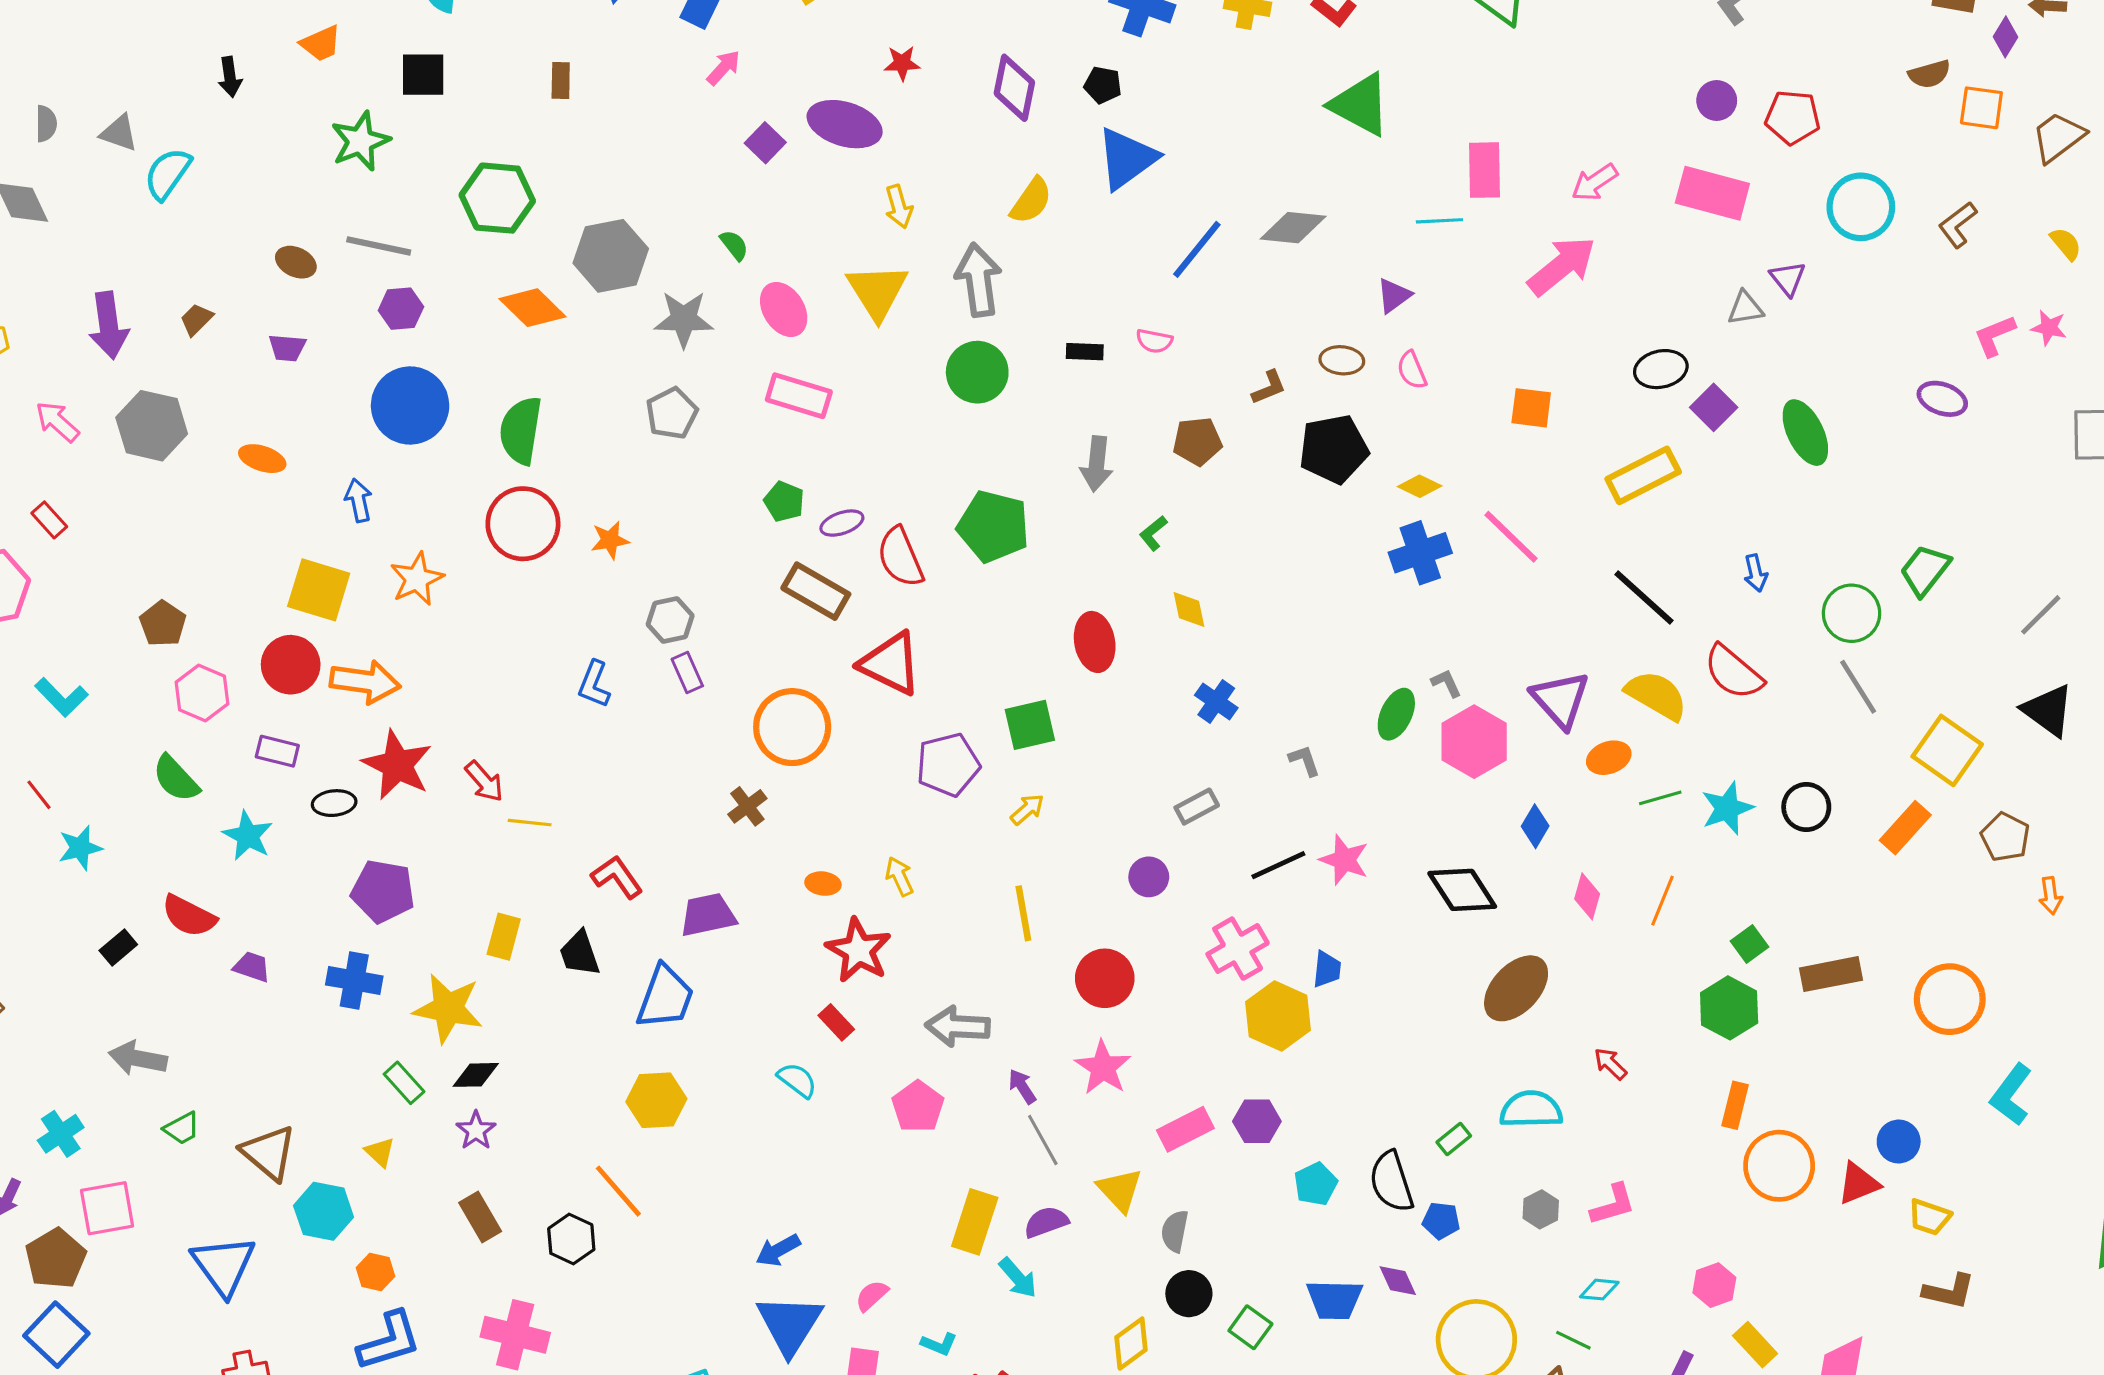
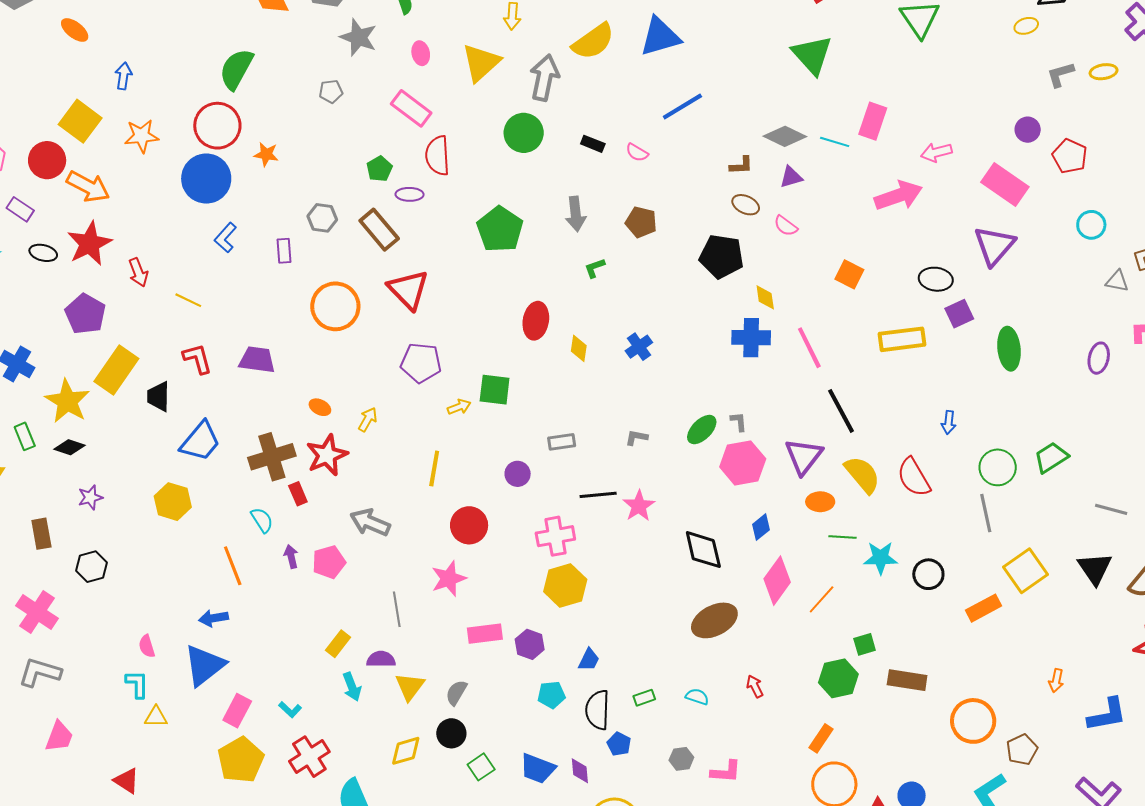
yellow semicircle: (1031, 201) -> (593, 41), size x1.4
cyan circle: (1861, 207) -> (1091, 225), size x0.7
gray diamond: (1293, 228) -> (785, 136), moved
purple triangle: (1788, 278) -> (994, 246), moved, size x1.8
gray triangle: (1745, 308) -> (1117, 281), moved
pink ellipse: (784, 309) -> (421, 53), size x0.7
pink semicircle: (1412, 370) -> (786, 226), turned -50
brown L-shape: (1269, 387) -> (741, 165), moved
purple ellipse: (1942, 399) -> (1099, 358), turned 64
blue circle: (410, 406) -> (206, 179), moved
gray pentagon: (672, 413) -> (331, 91), size x0.7
gray arrow: (1097, 464) -> (576, 214), turned -32
yellow diamond: (1420, 486) -> (765, 297), turned 36
red semicircle: (900, 557) -> (438, 156), moved
black line: (1644, 597) -> (841, 411), moved
yellow diamond: (1189, 609) -> (579, 348), moved
gray line: (2041, 615) -> (1111, 509), turned 40
gray hexagon: (670, 620) -> (322, 218), moved
blue cross: (1216, 701) -> (639, 347), moved
green square: (1030, 725) -> (495, 390), moved
gray L-shape: (1304, 761) -> (636, 438), turned -80
brown cross: (747, 806) -> (272, 457), moved, size x1.8
yellow line: (530, 823) -> (188, 300), moved
brown pentagon: (2005, 837) -> (1022, 750), moved
yellow arrow: (899, 876) -> (368, 420), turned 35
purple pentagon: (383, 891) -> (85, 314), moved
pink diamond: (1587, 896) -> (777, 581), size x1.6
purple trapezoid: (708, 915) -> (257, 360), moved
yellow rectangle: (504, 937) -> (116, 370), size x1.6
blue trapezoid: (1327, 969) -> (589, 660), moved
purple arrow: (1022, 1087) -> (291, 556), moved
cyan semicircle: (1531, 1109) -> (697, 697), size x0.6
purple star: (476, 1130) -> (90, 497), moved
yellow triangle: (1120, 1190) -> (410, 687), moved
orange line: (618, 1191) -> (233, 566), moved
yellow rectangle: (975, 1222) -> (338, 644), size x0.7
pink semicircle: (872, 1296) -> (147, 646), moved, turned -85

